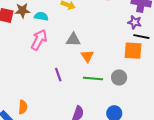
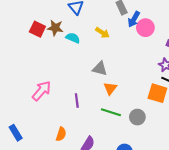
pink arrow: (39, 40) -> (42, 91), moved
orange semicircle: (23, 107) -> (61, 134), moved

